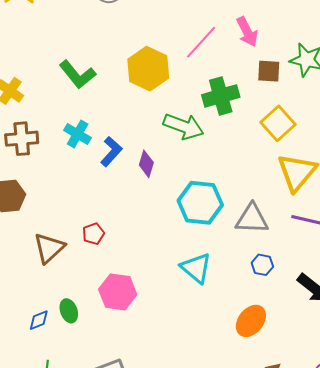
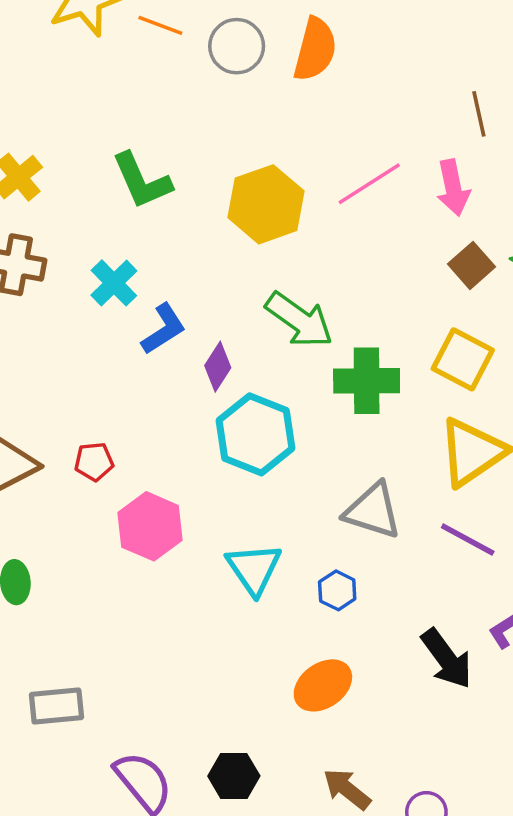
brown square: (269, 71) -> (471, 265), turned 30
green cross: (221, 96) -> (367, 381), moved
yellow square: (278, 123) -> (463, 359), turned -36
cyan hexagon: (200, 203) -> (255, 434), moved
blue hexagon: (262, 265) -> (337, 590), moved
pink hexagon: (118, 292) -> (150, 526), moved

